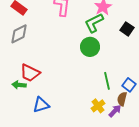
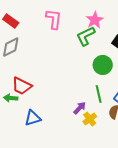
green circle: (90, 47) -> (103, 65), moved
purple arrow: (115, 111) -> (80, 108), moved

